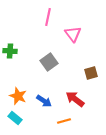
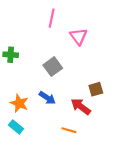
brown square: (91, 73) -> (96, 89), moved
blue arrow: (44, 101) -> (47, 98), moved
orange line: (64, 121) -> (69, 130), turned 32

